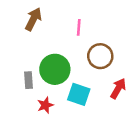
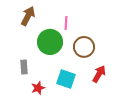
green circle: (55, 69) -> (50, 42), moved

